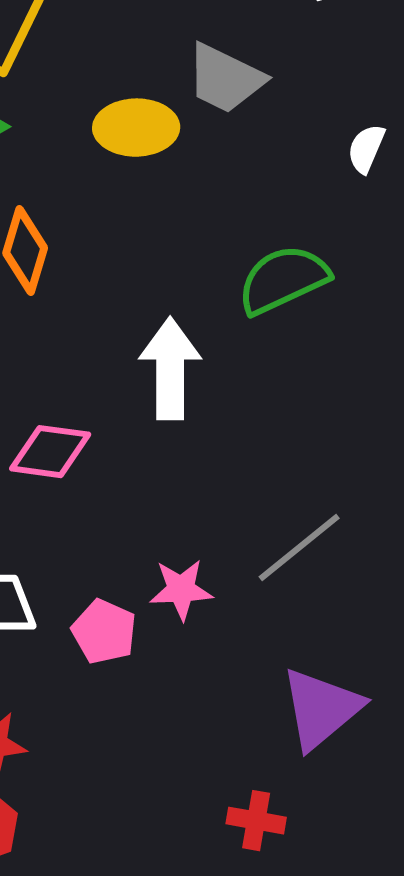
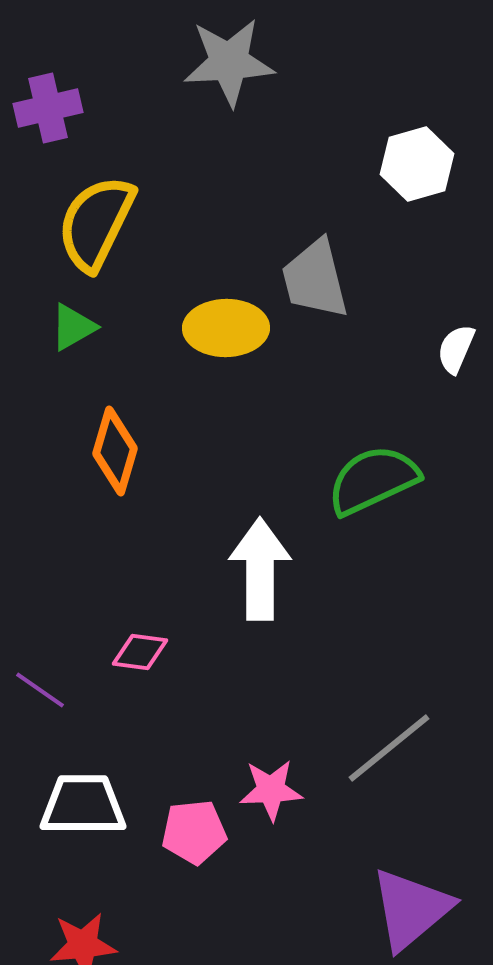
gray trapezoid: (225, 79) -> (315, 279), turned 50
pink diamond: (50, 452) -> (140, 652), size x0.7
pink pentagon: (104, 632) -> (194, 832), turned -30

